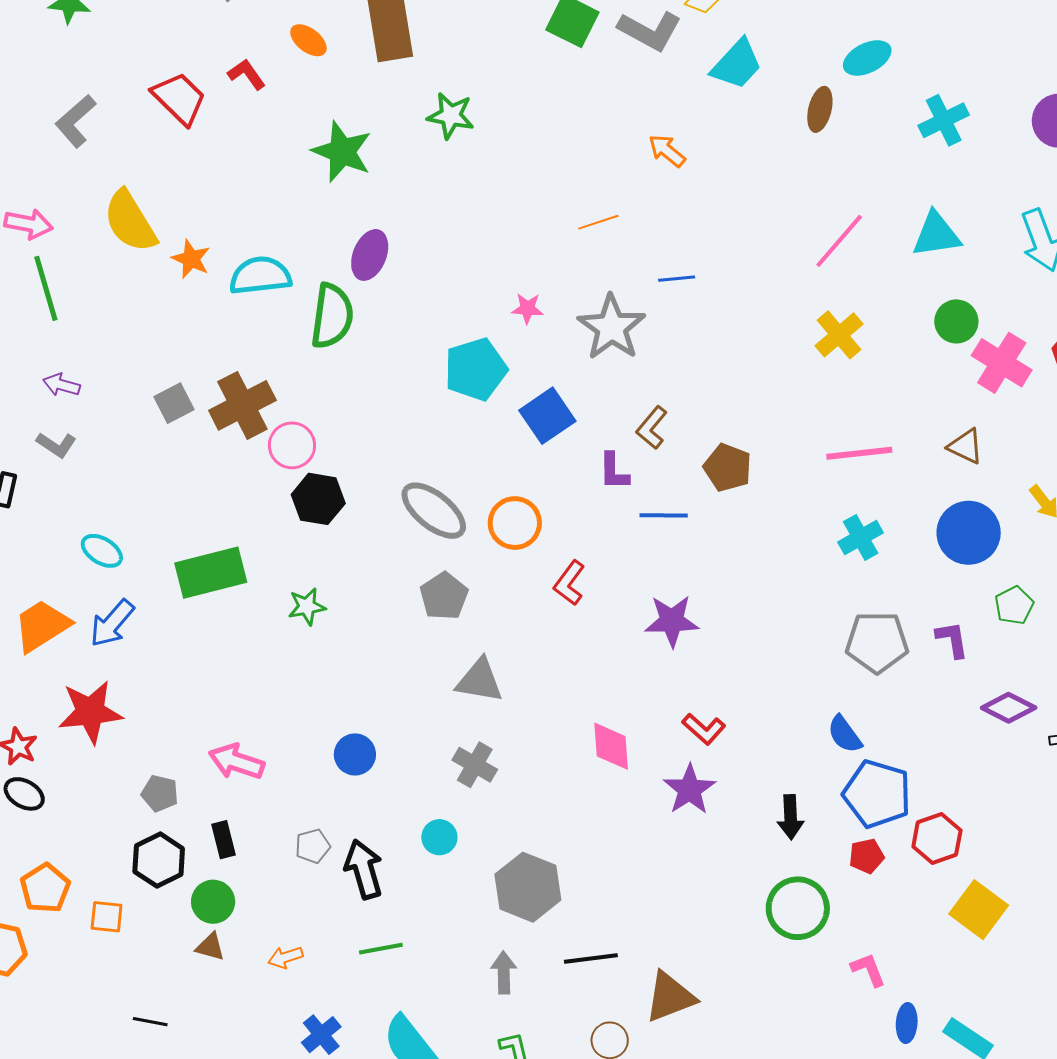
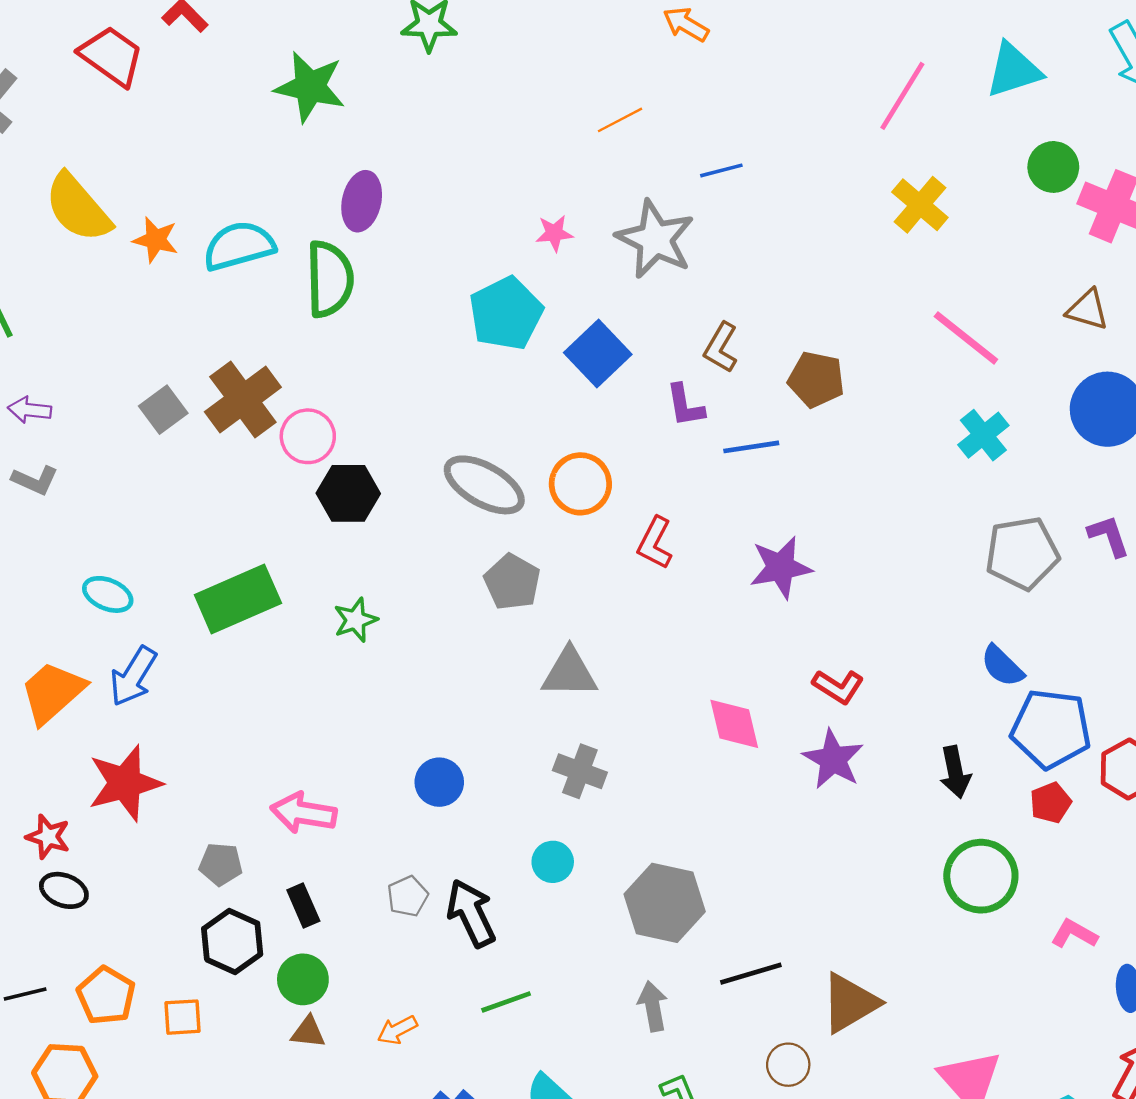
pink line: (859, 453) -> (966, 338), turned 54
pink L-shape: (868, 970) -> (1074, 934), turned -30

